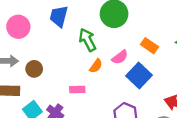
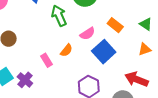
orange semicircle: (96, 66) -> (66, 50), moved
pink rectangle: (77, 89) -> (46, 60), turned 56

